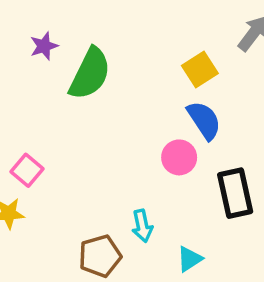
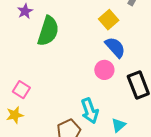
purple star: (44, 46) -> (25, 11), moved
cyan arrow: (142, 226) -> (90, 111), size x1.4

